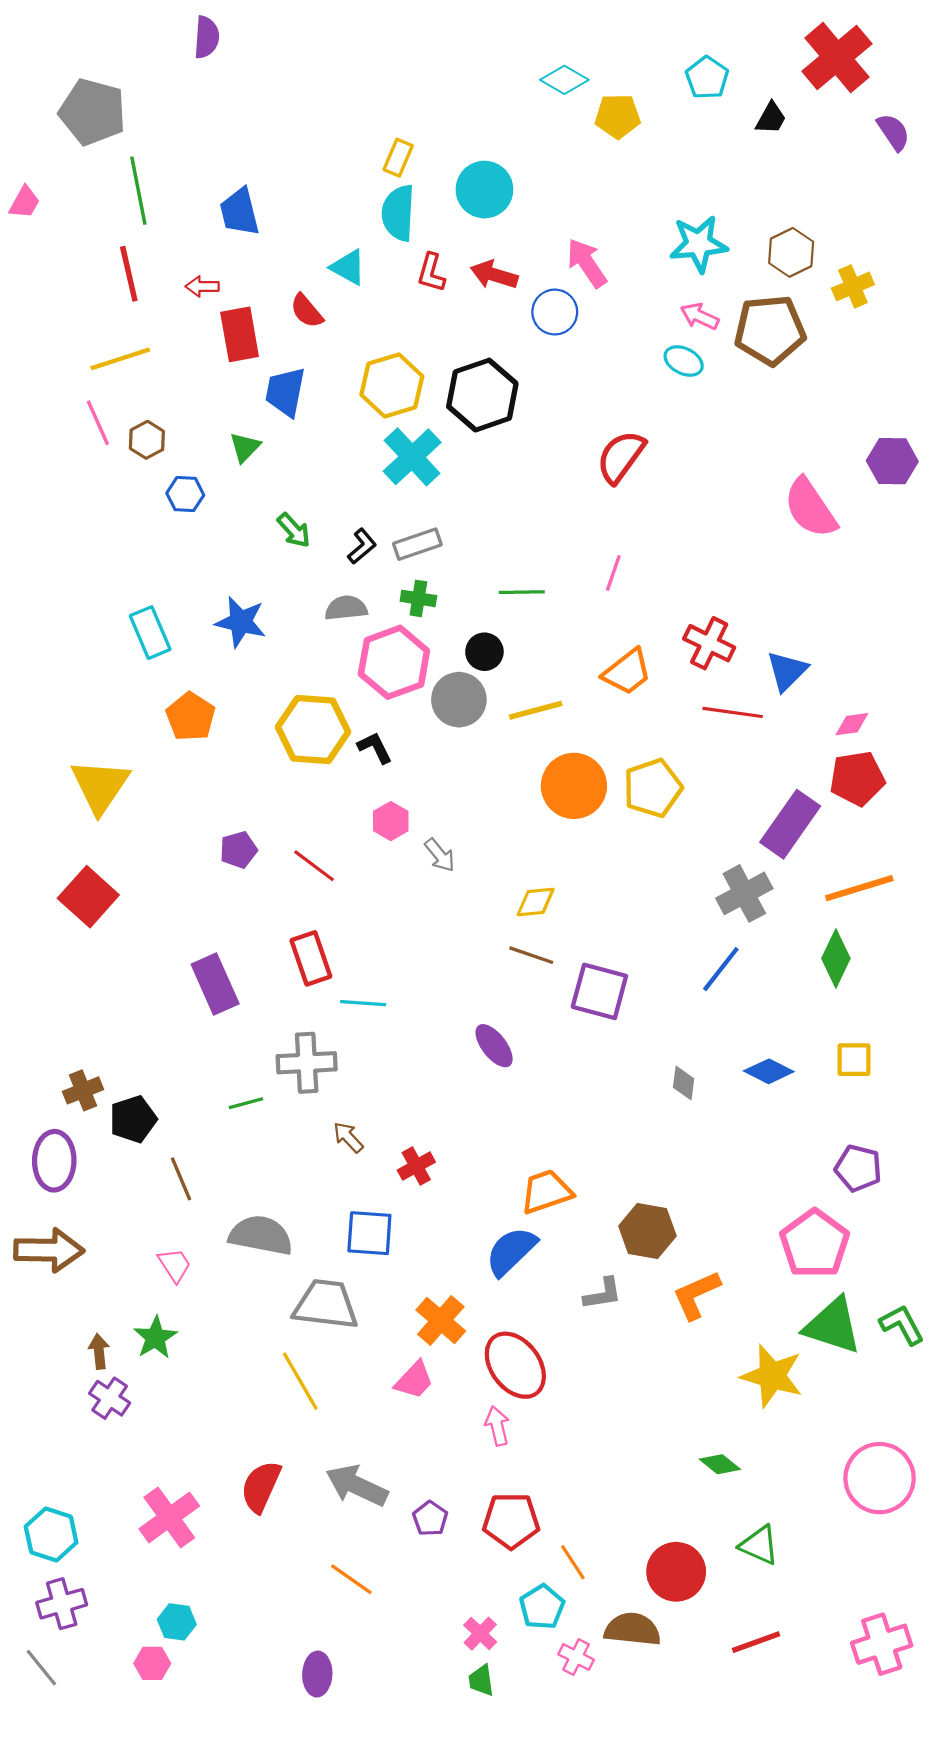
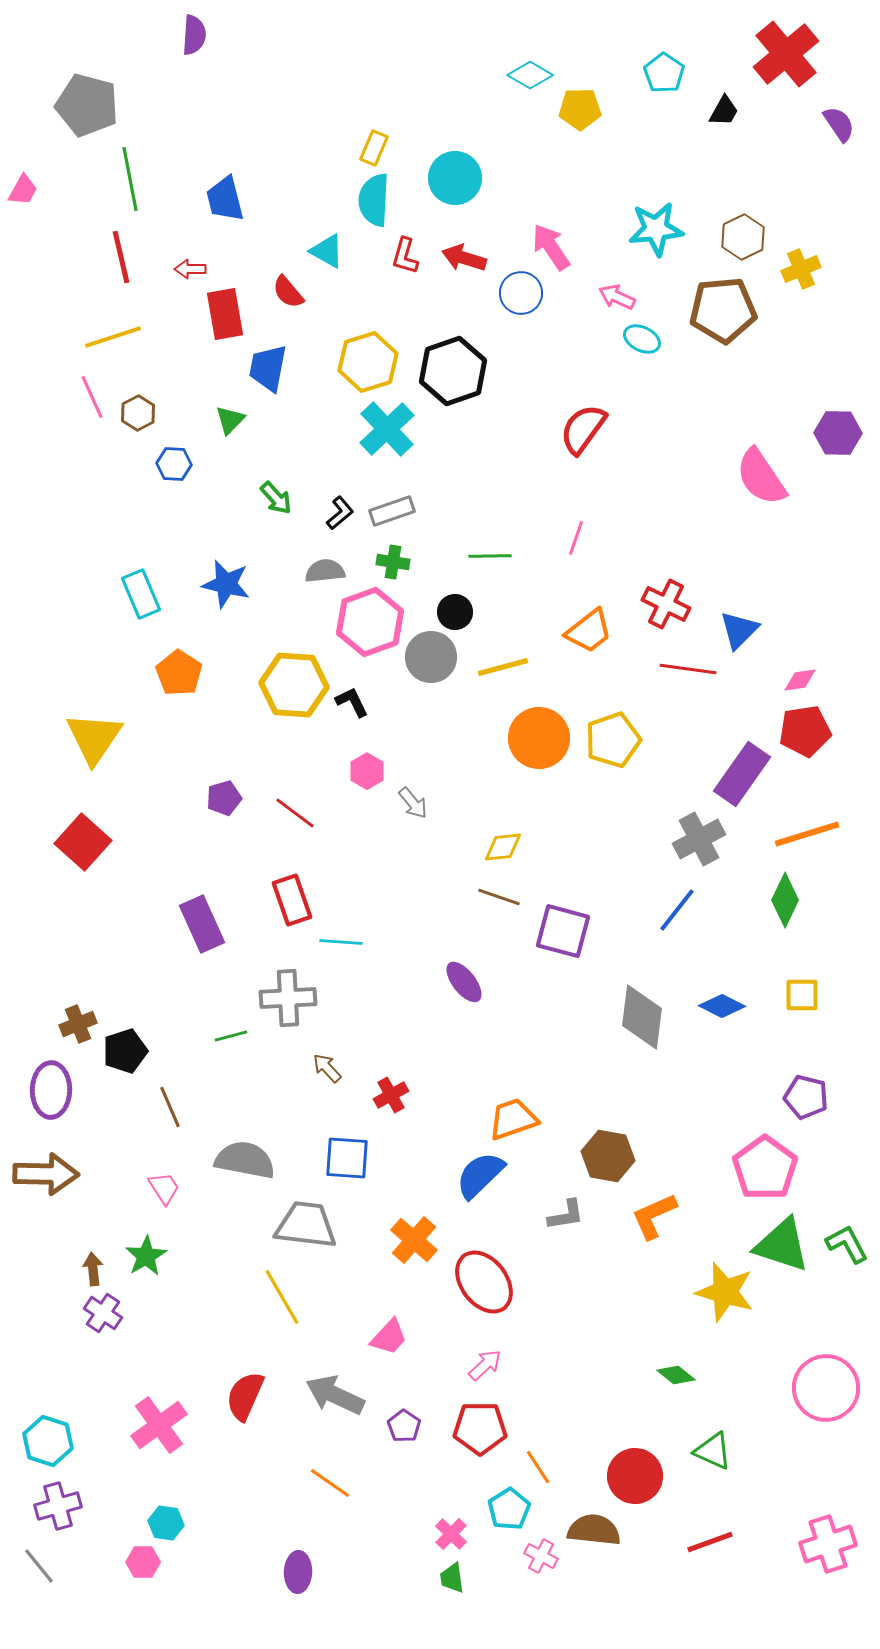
pink arrow: (700, 316) -> (617, 297), moved
gray diamond: (684, 1083) -> (642, 1017), size x2.0
pink trapezoid: (414, 1380) -> (389, 1337), moved
pink arrow: (497, 1426) -> (485, 1365), moved, turned 60

